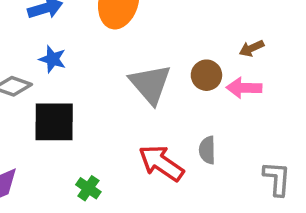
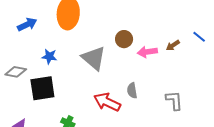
brown arrow: (252, 48) -> (173, 45), moved
blue star: (53, 59) -> (49, 56), moved
brown circle: (206, 75) -> (124, 39), moved

